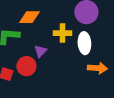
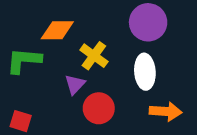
yellow cross: (62, 33) -> (94, 56), moved, turned 36
red circle: (26, 66) -> (99, 108), moved

